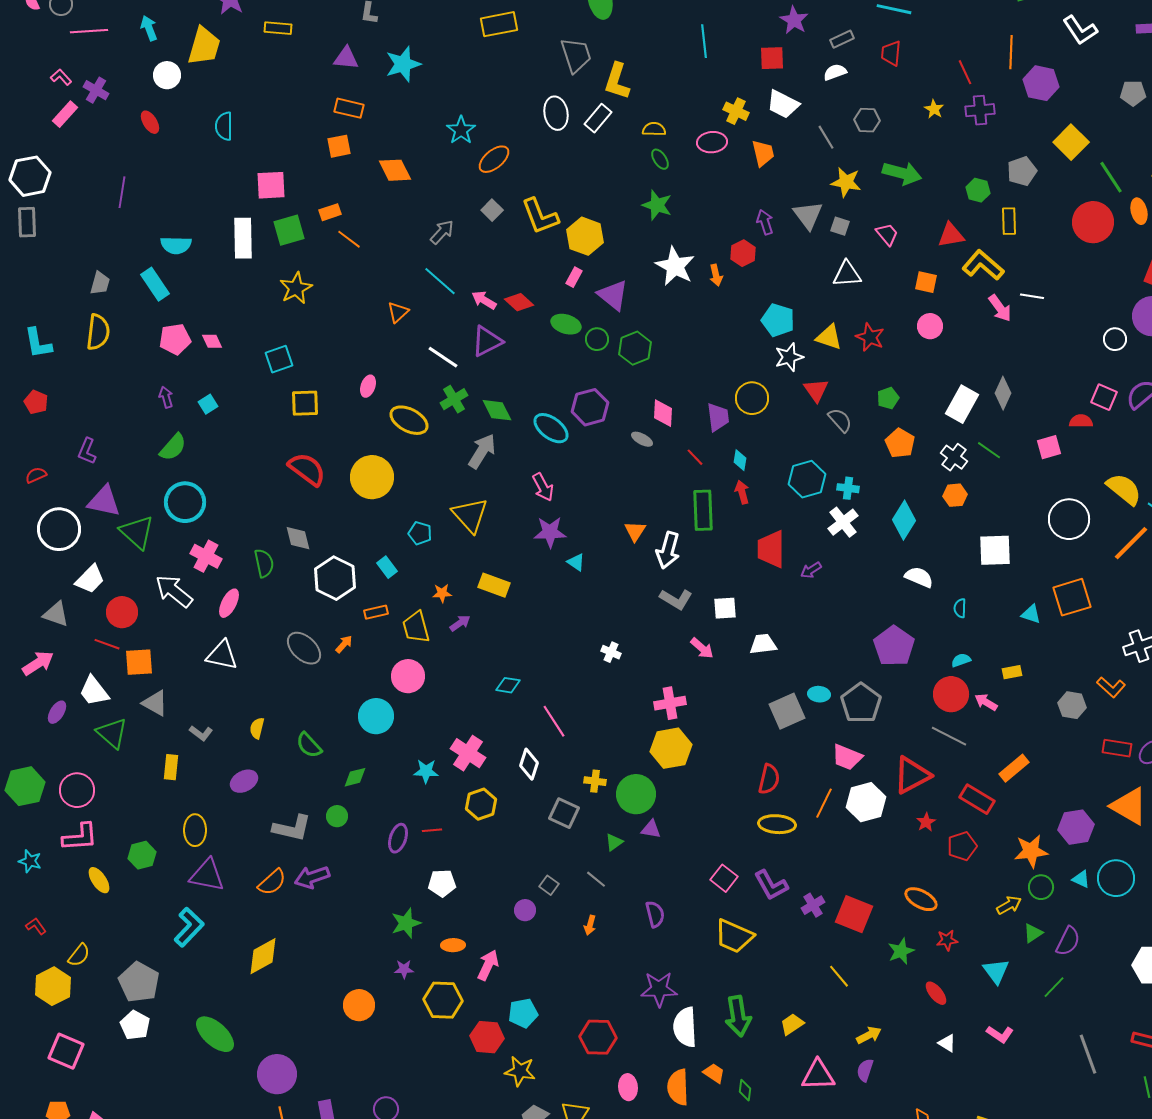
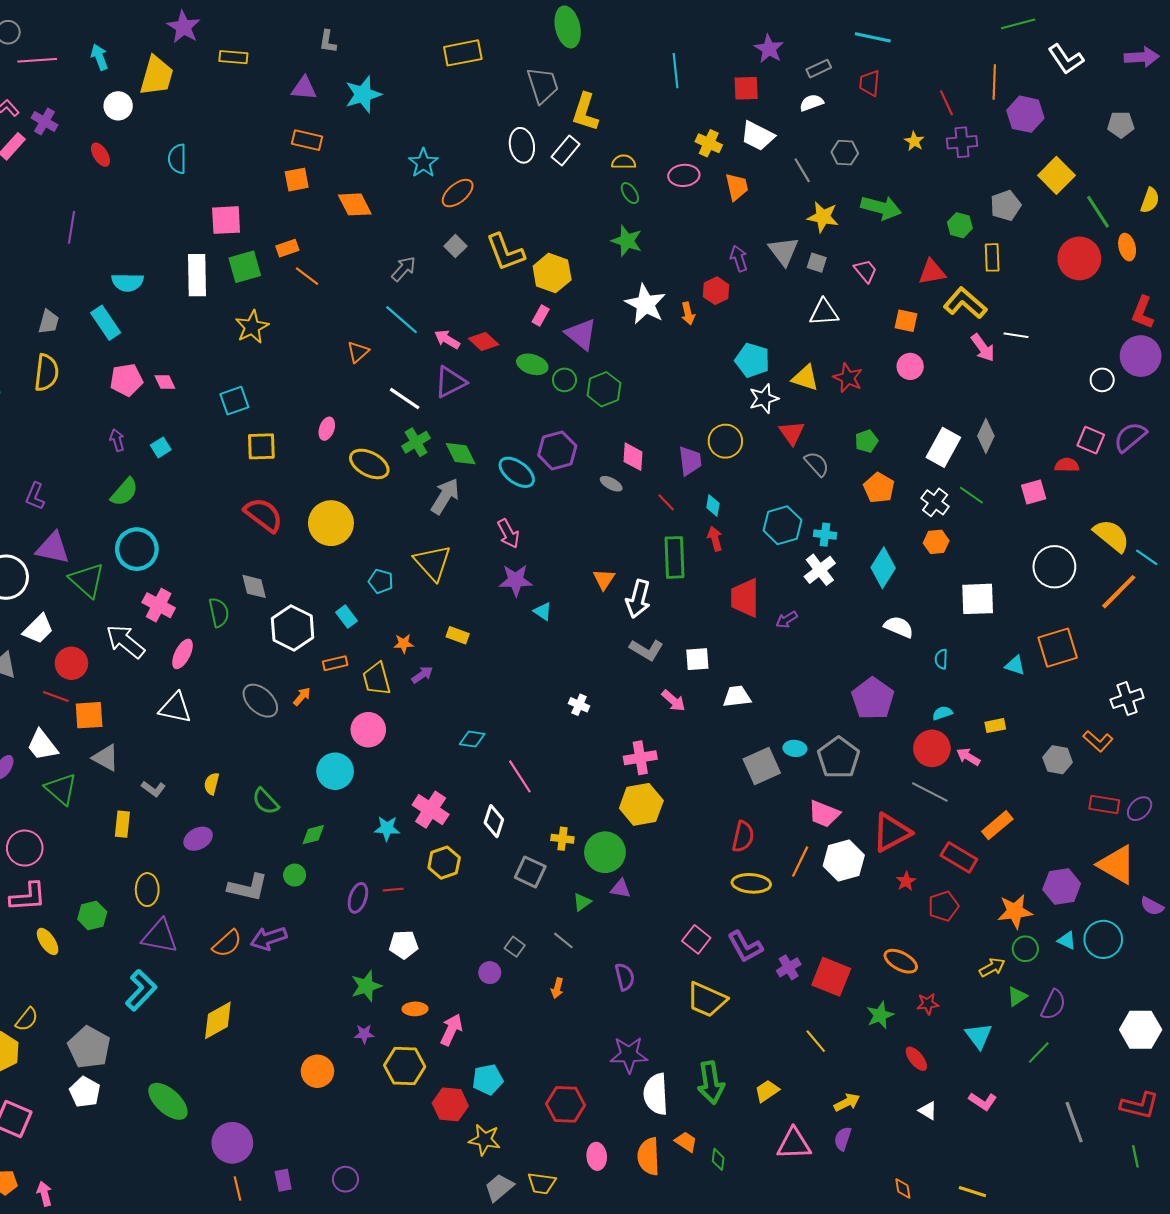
yellow rectangle: (494, 585) -> (458, 635), size x0.7

